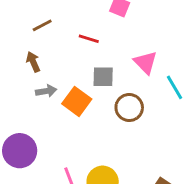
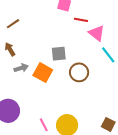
red line: (89, 39) -> (81, 20), moved
pink triangle: (145, 62) -> (97, 33), moved

